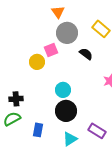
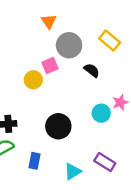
orange triangle: (58, 12) -> (49, 21), moved
cyan circle: (63, 90) -> (101, 113), moved
black circle: (66, 111) -> (58, 126), moved

